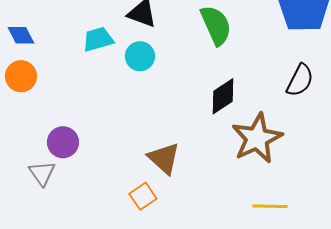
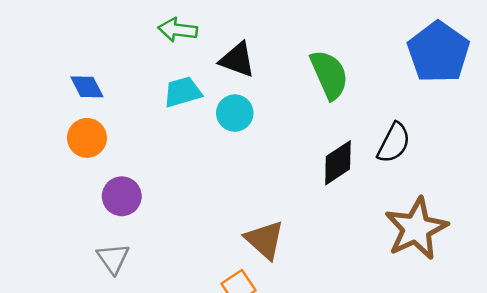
black semicircle: (300, 80) -> (394, 143), moved
brown star: (257, 138) -> (416, 229), moved
purple circle: (63, 142) -> (122, 196), moved

